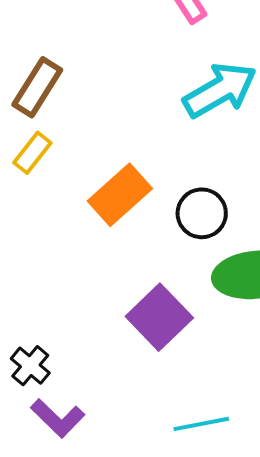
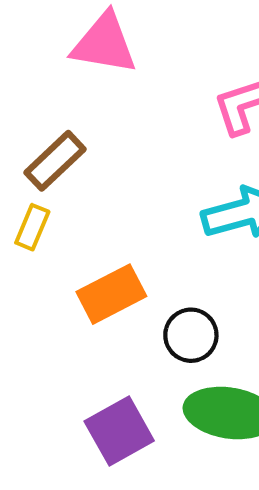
yellow rectangle: (32, 153) -> (32, 227), turned -30

